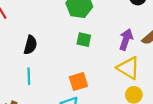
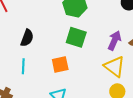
green square: (84, 40) -> (76, 37), size x1.5
orange square: (78, 82) -> (60, 65), moved

